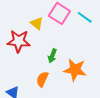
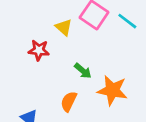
red star: (19, 41) -> (39, 50), size x0.7
green arrow: (52, 56) -> (83, 71), turned -72

